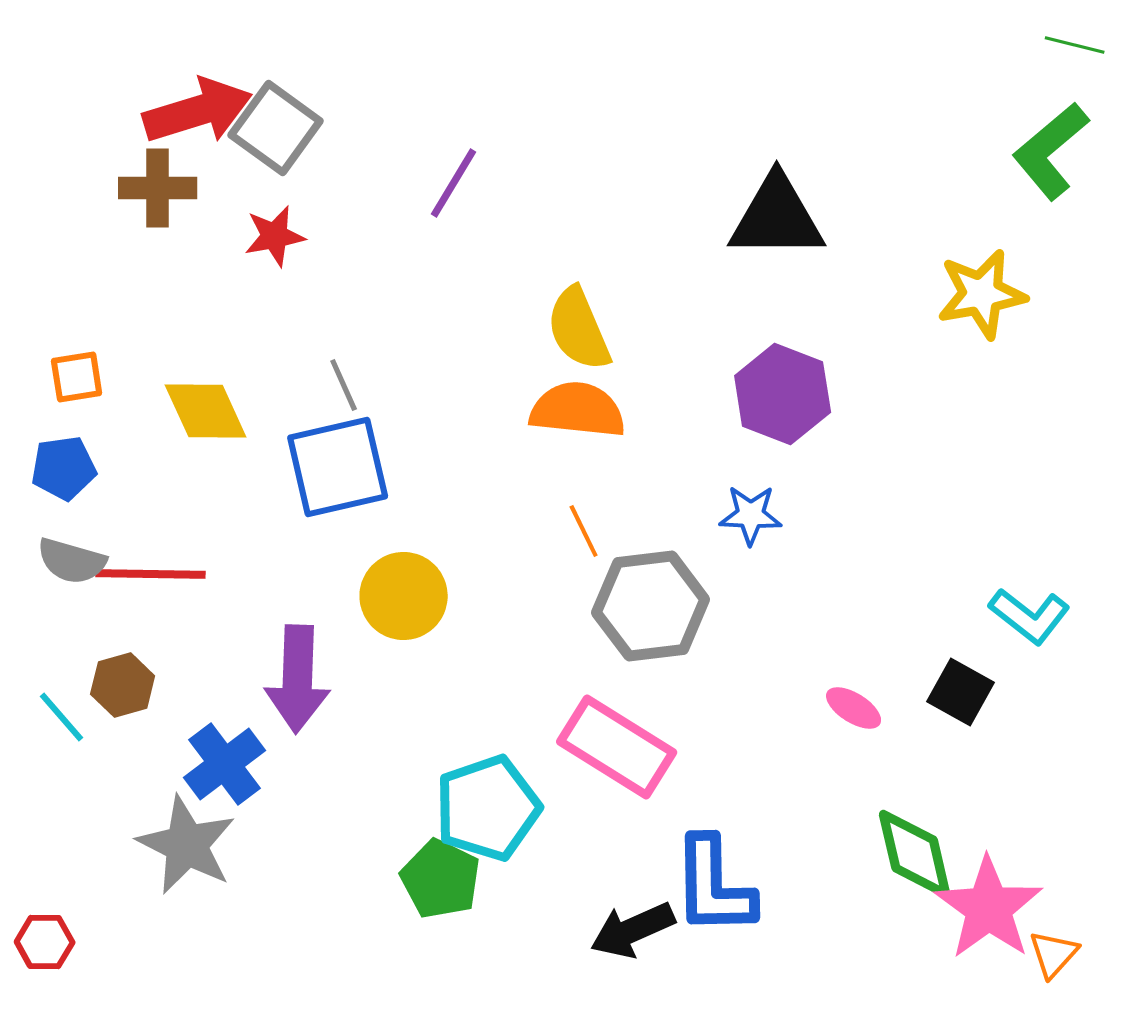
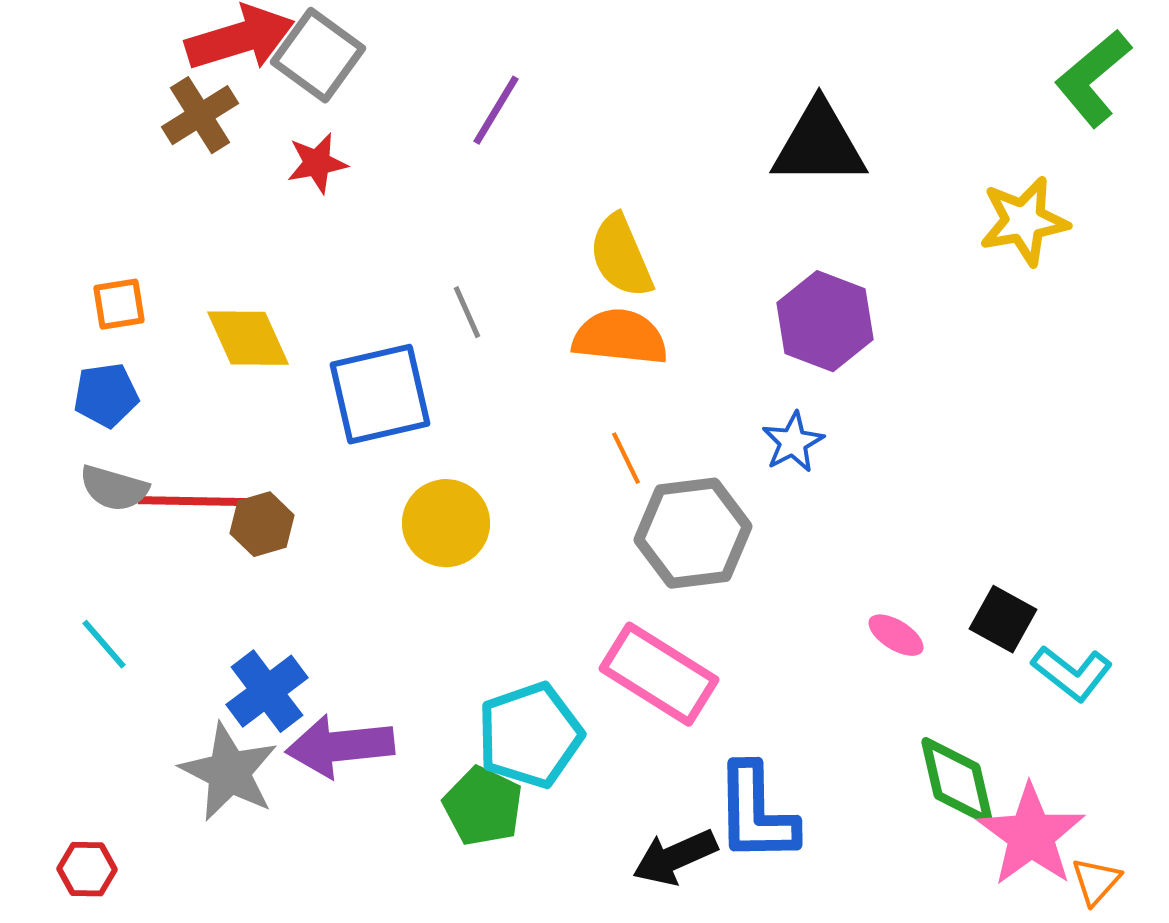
brown cross: (158, 188) -> (200, 115), turned -32
gray line: (344, 385) -> (467, 312), moved
blue star: (751, 515) -> (793, 442), turned -30
cyan L-shape: (1030, 616) -> (1072, 673), moved
purple arrow: (298, 679) -> (340, 746), moved, turned 82
brown hexagon: (123, 685) -> (262, 524), moved

